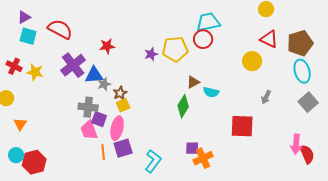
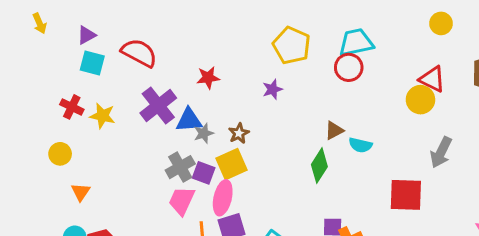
red triangle: (269, 39) -> (432, 79), moved
yellow pentagon: (175, 49) -> (292, 45), moved, turned 30
brown star: (120, 93) -> (239, 133), moved
gray arrow: (266, 97) -> (441, 152), size x1.5
yellow square: (123, 105) -> (231, 164), size x1.5
gray cross: (88, 107) -> (180, 167), turned -36
purple square: (99, 119) -> (204, 173), moved
pink trapezoid: (89, 130) -> (182, 201), turned 45

